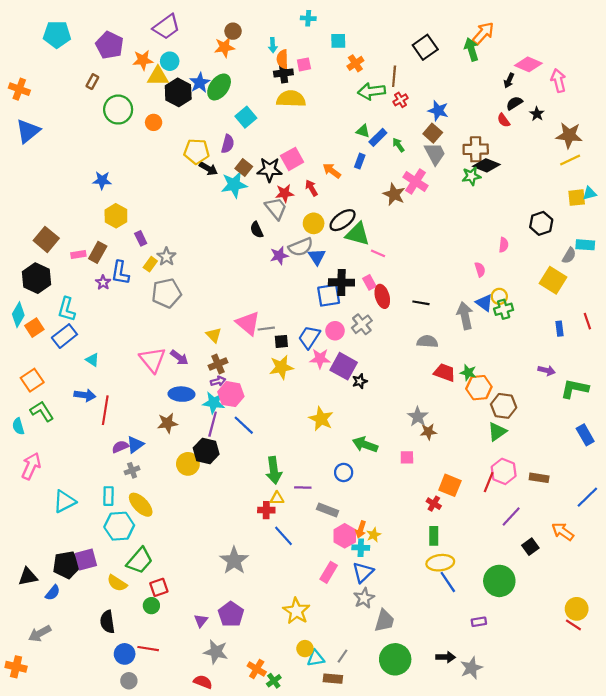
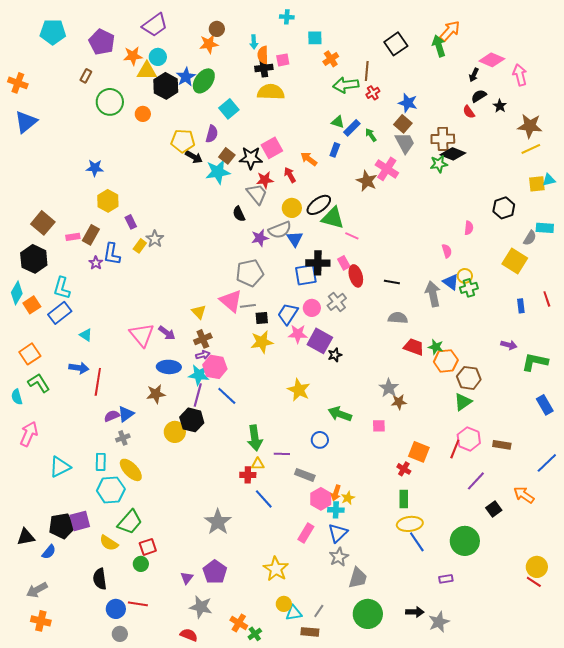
gray pentagon: (166, 293) -> (250, 273), moved
orange cross: (16, 667) -> (41, 621), moved

